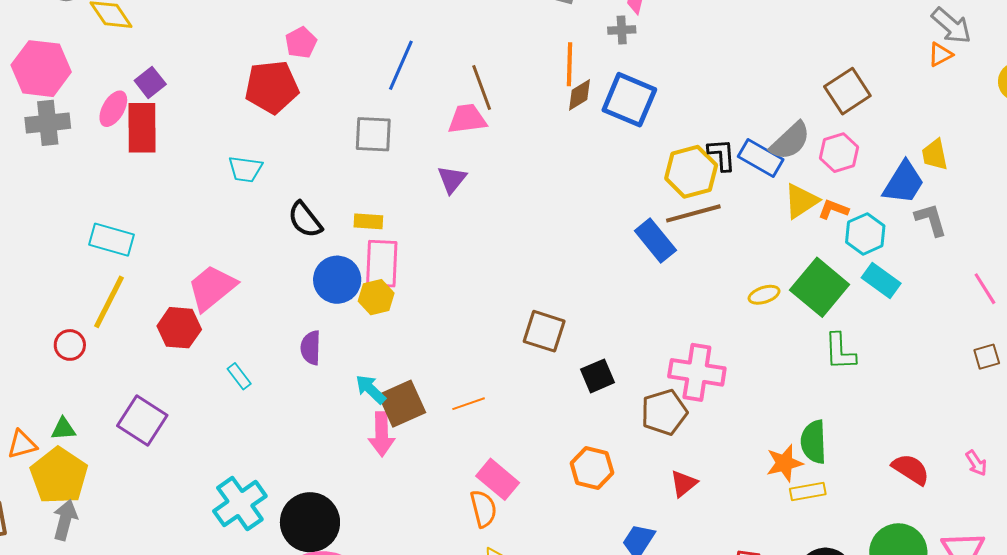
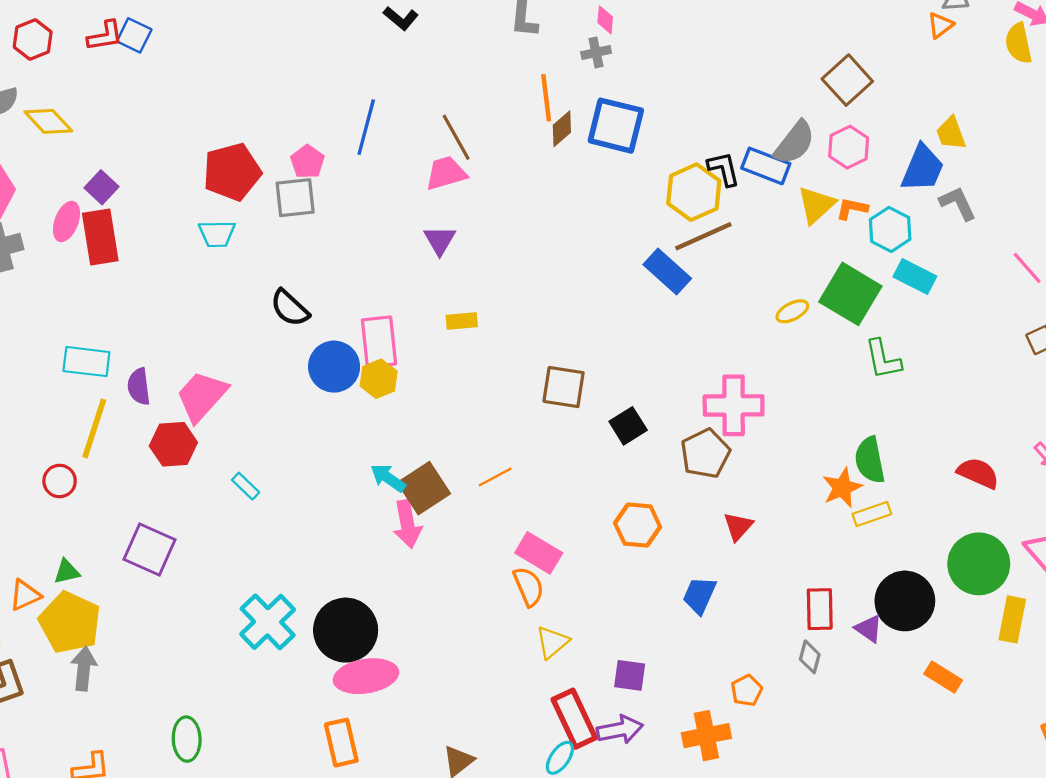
pink pentagon: (301, 43) -> (307, 162), moved
gray square: (373, 134) -> (295, 198), moved
cyan trapezoid: (245, 169) -> (217, 234), moved
yellow rectangle: (368, 221) -> (462, 321), moved
purple semicircle: (311, 348) -> (139, 387), moved

